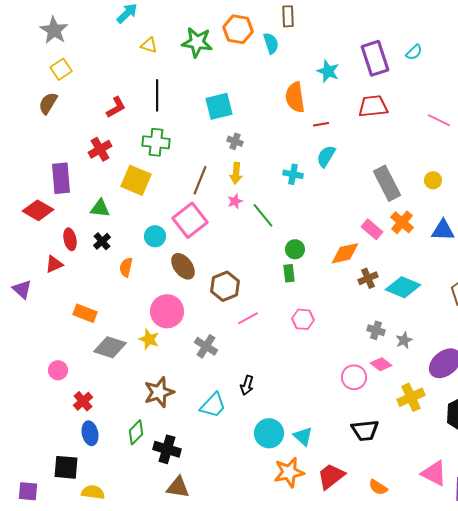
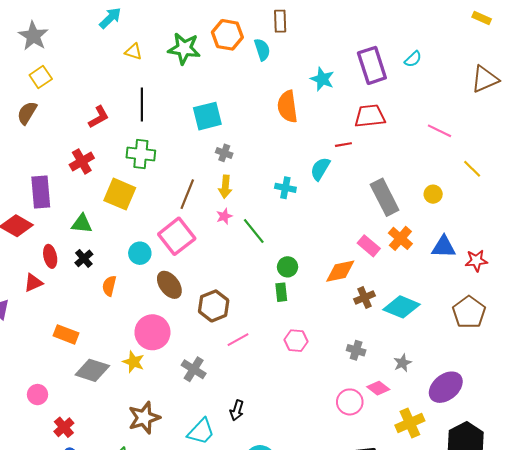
red line: (321, 124) -> (343, 145), moved
gray cross: (376, 330) -> (356, 350), moved

